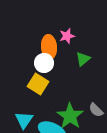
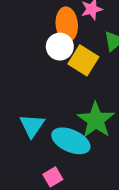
yellow square: (38, 84) -> (83, 60), moved

